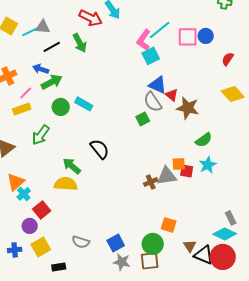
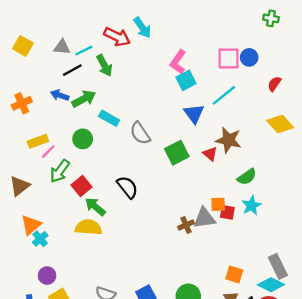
cyan line: (160, 30) -> (224, 95), moved
cyan line: (30, 32) -> (84, 51), moved
green arrow: (52, 82) -> (84, 99), moved
blue triangle: (158, 85) -> (194, 114), turned 30
pink line: (26, 93) -> (48, 152), moved
red triangle: (172, 95) -> (210, 154), moved
gray semicircle: (153, 102) -> (140, 133), moved
cyan rectangle: (84, 104) -> (109, 118), moved
green square: (143, 119) -> (177, 153), size x1.5
red square: (42, 210) -> (82, 186), moved
gray rectangle: (231, 218) -> (278, 266), size x1.5
orange square: (169, 225) -> (234, 274), moved

